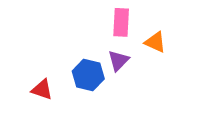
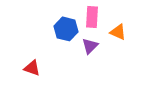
blue hexagon: (88, 75) -> (66, 29), moved

